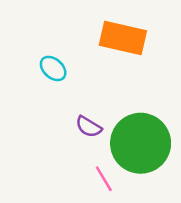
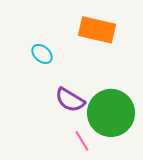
purple semicircle: (89, 127) -> (70, 100), size x1.4

